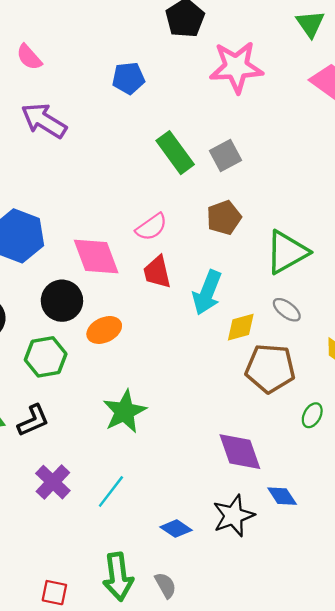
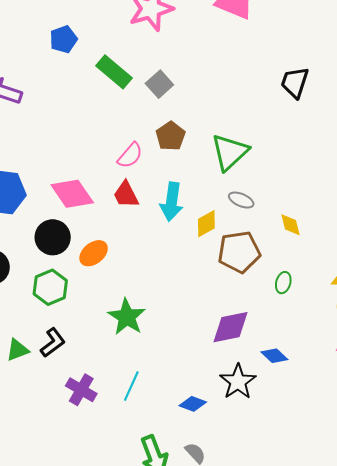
green rectangle: (175, 153) -> (114, 72), moved
pink semicircle: (151, 227) -> (130, 155), moved
purple diamond: (240, 452) -> (230, 327), turned -69

